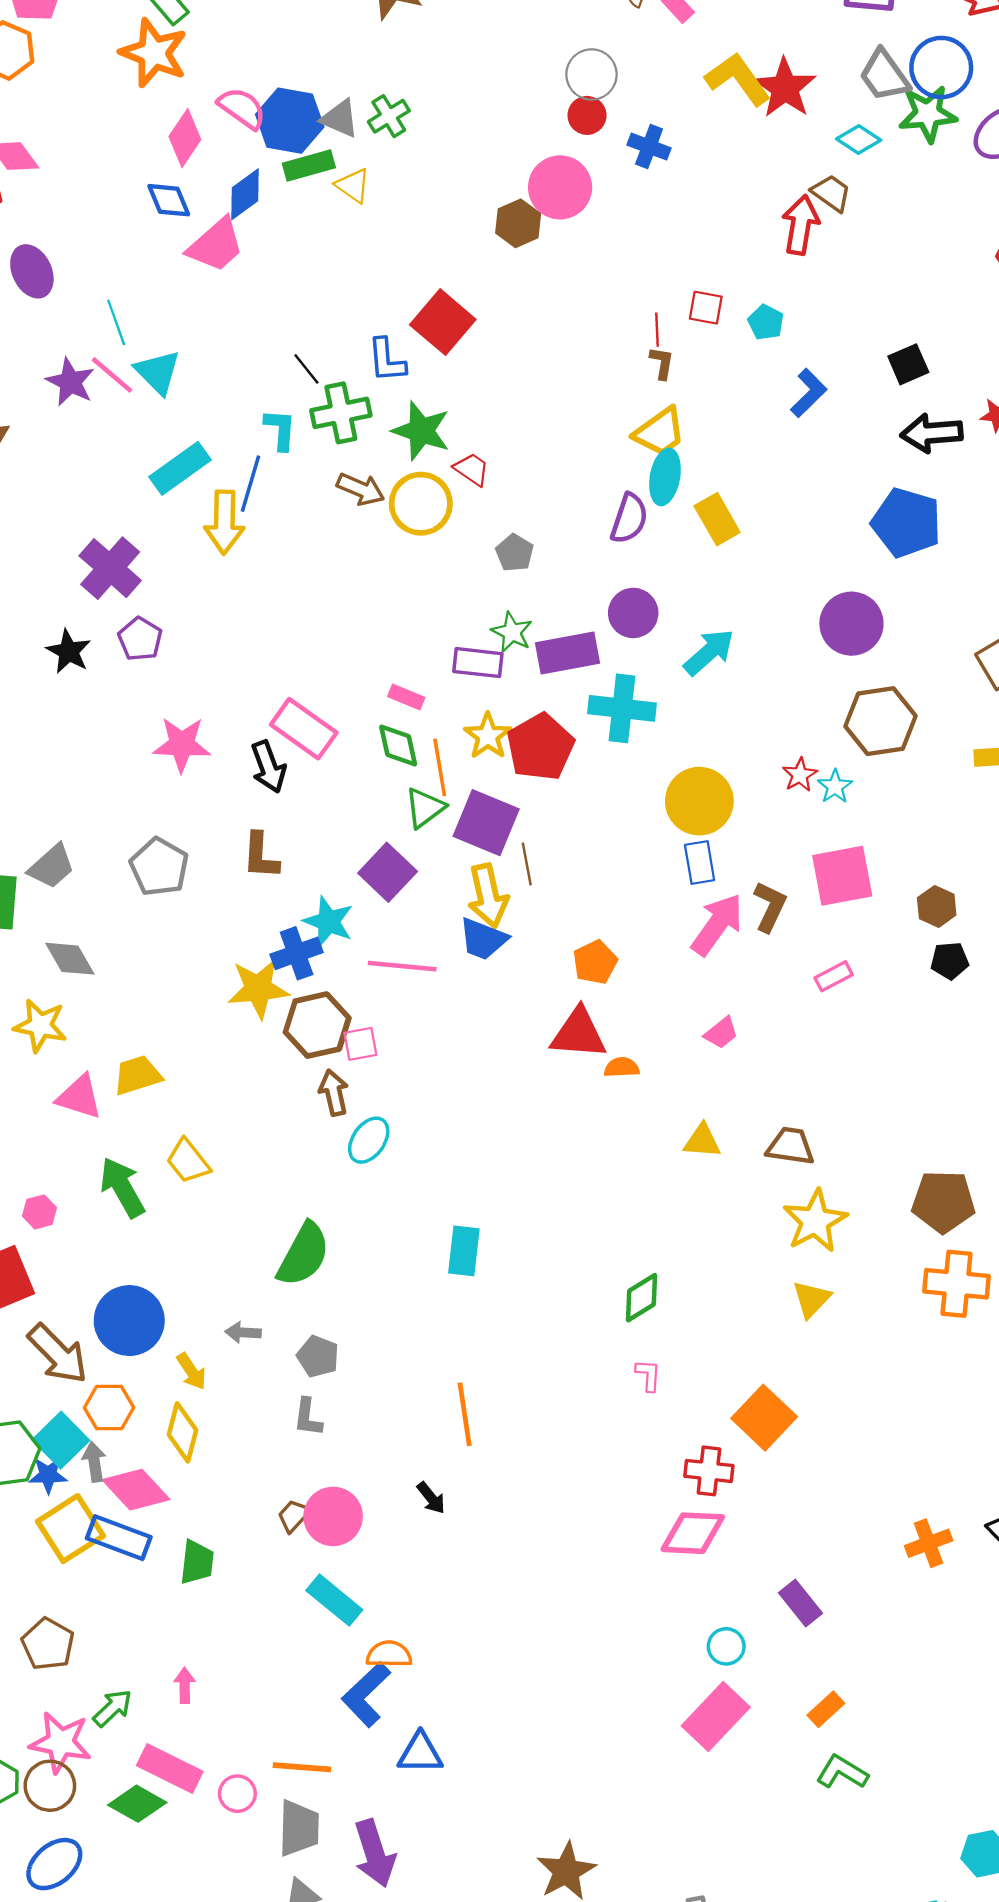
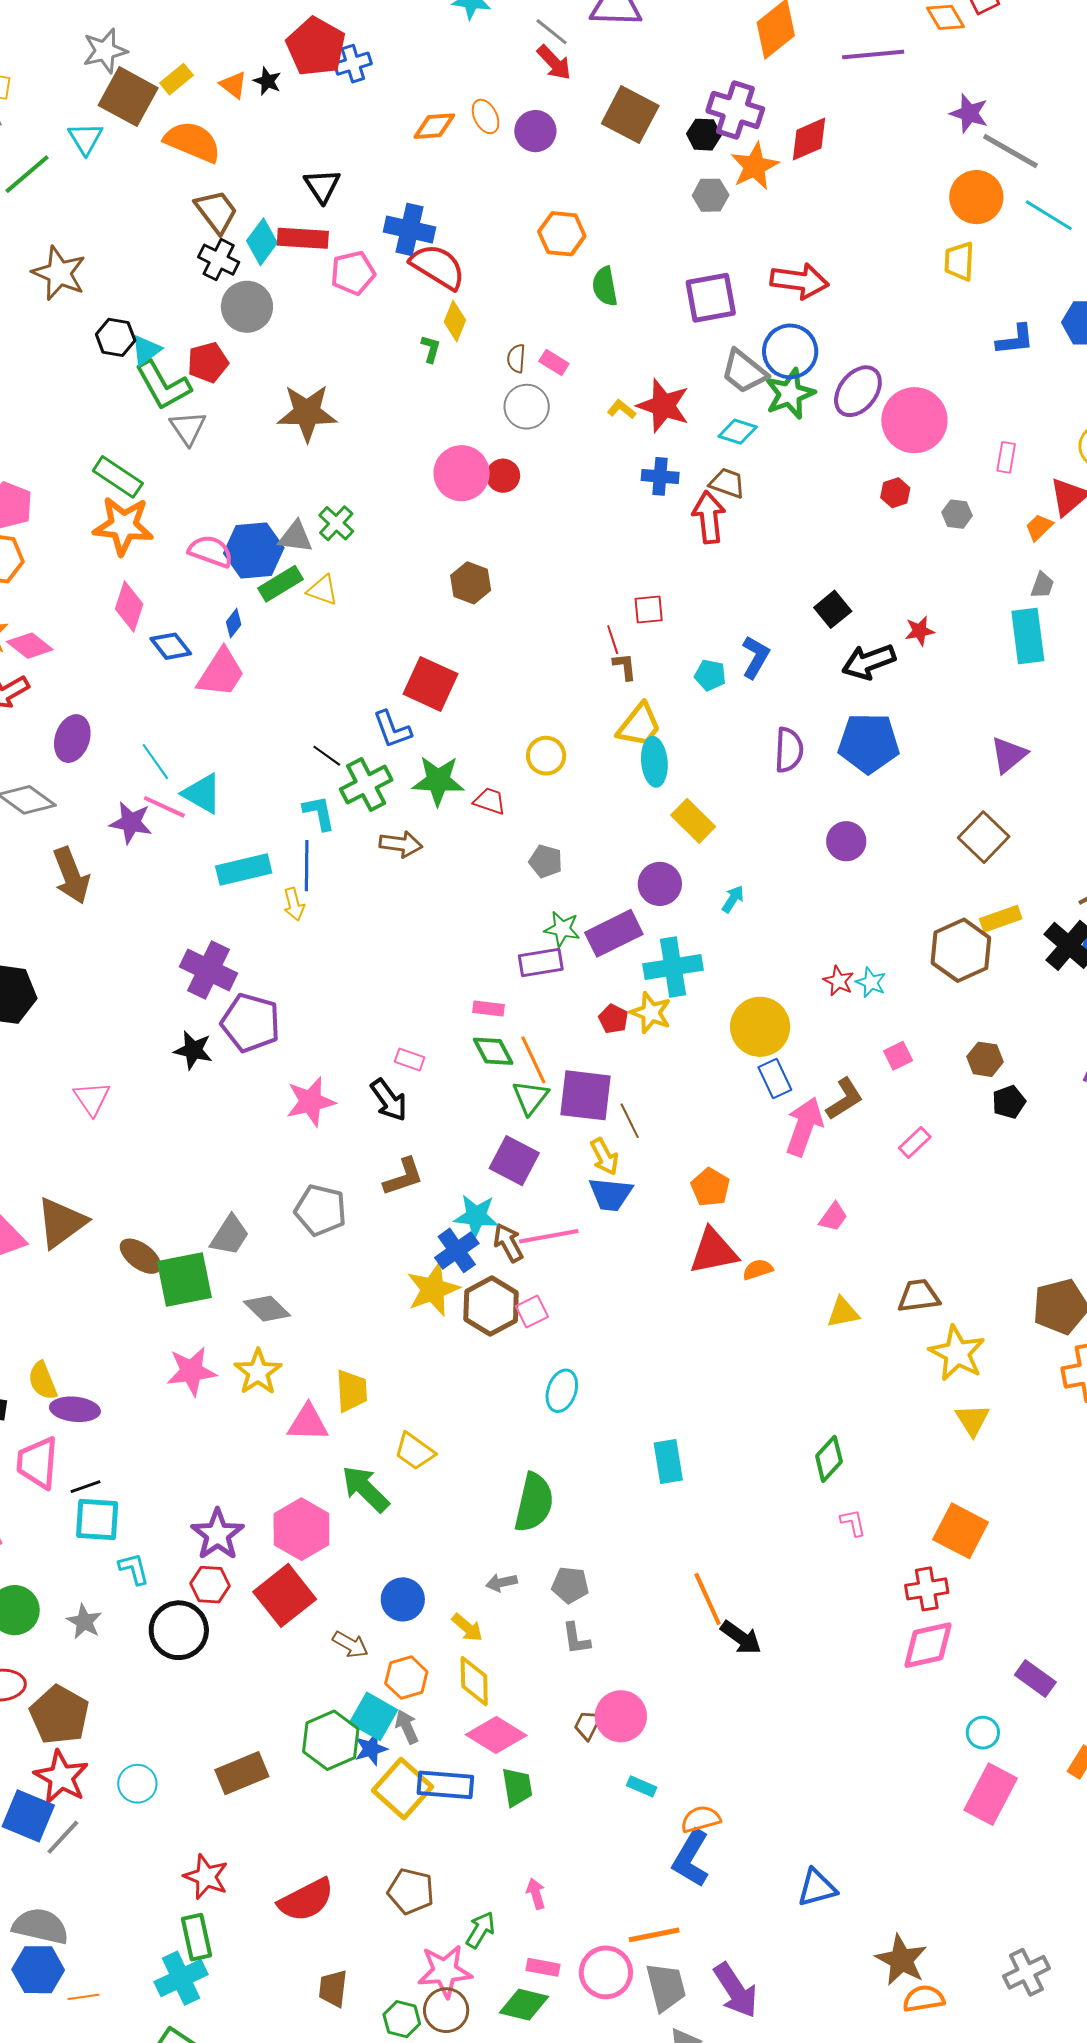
gray circle: (591, 74) -> (527, 407), moved
yellow L-shape: (738, 79) -> (621, 409), size x0.5
pink diamond: (185, 138) -> (129, 606), moved
blue cross: (649, 147) -> (660, 476), moved
pink circle: (560, 187) -> (462, 473), moved
blue diamond: (245, 194) -> (234, 623), size x0.6
purple ellipse: (32, 271) -> (72, 739), turned 60
cyan pentagon: (766, 322) -> (710, 675), moved
cyan rectangle: (180, 468) -> (244, 870), turned 38
yellow circle: (421, 504) -> (546, 756), moved, size x0.7
purple semicircle: (629, 518) -> (789, 750), moved
yellow rectangle: (717, 519) -> (693, 821), moved
yellow arrow: (224, 522) -> (294, 904), size x0.6
purple circle: (851, 624) -> (846, 841), size x0.7
purple pentagon: (140, 639) -> (251, 1023), size x1.5
cyan arrow: (709, 652) -> (733, 899), size x0.6
brown hexagon: (881, 721) -> (961, 950), moved
pink rectangle: (304, 729) -> (410, 1059), size x0.5
yellow star: (488, 736) -> (651, 1013), moved
red pentagon: (540, 747) -> (613, 1019), size x0.5
brown L-shape: (261, 856) -> (403, 1177), turned -96
pink square: (842, 876) -> (898, 1056), size x0.5
yellow arrow: (488, 896) -> (604, 1157), size x0.7
brown L-shape: (770, 907) -> (845, 1099), turned 48
yellow star: (40, 1026) -> (258, 1372), turned -30
yellow trapezoid: (137, 1075) -> (352, 1391), turned 120
brown arrow: (334, 1093) -> (508, 1243), moved
pink hexagon: (40, 1212) -> (301, 1529), size x2.0
blue circle: (129, 1321) -> (403, 1599), size x0.7
brown arrow: (58, 1354) -> (350, 1644), size x0.6
pink diamond: (136, 1490) -> (496, 1735), moved
black arrow: (431, 1498) -> (741, 1638), moved, size x1.4
cyan rectangle: (334, 1600) -> (642, 1786), size x0.6
blue triangle: (420, 1753) -> (817, 1888), moved
pink rectangle: (170, 1769) -> (543, 1967), size x0.6
pink circle: (237, 1794) -> (606, 1972), size x1.6

